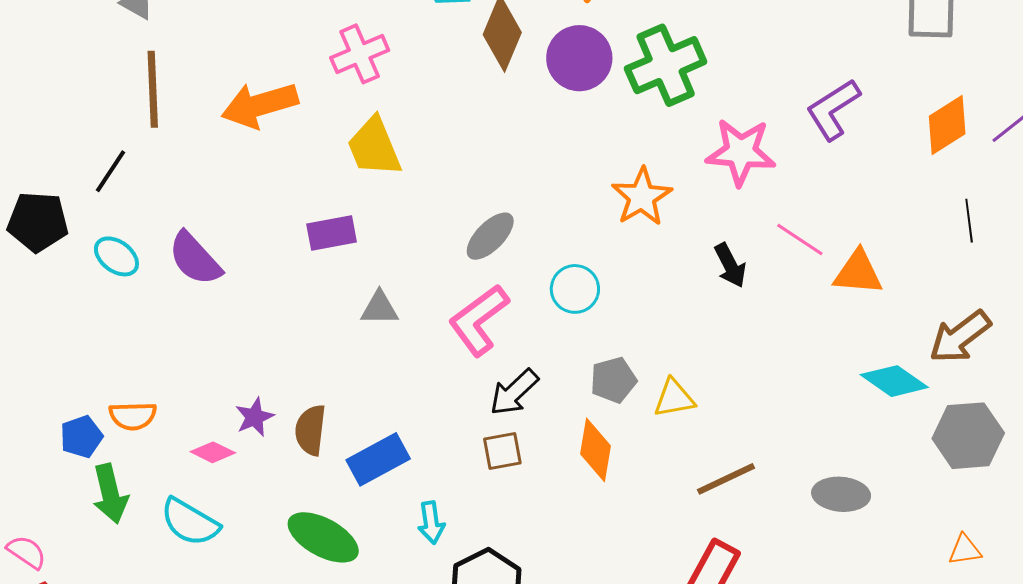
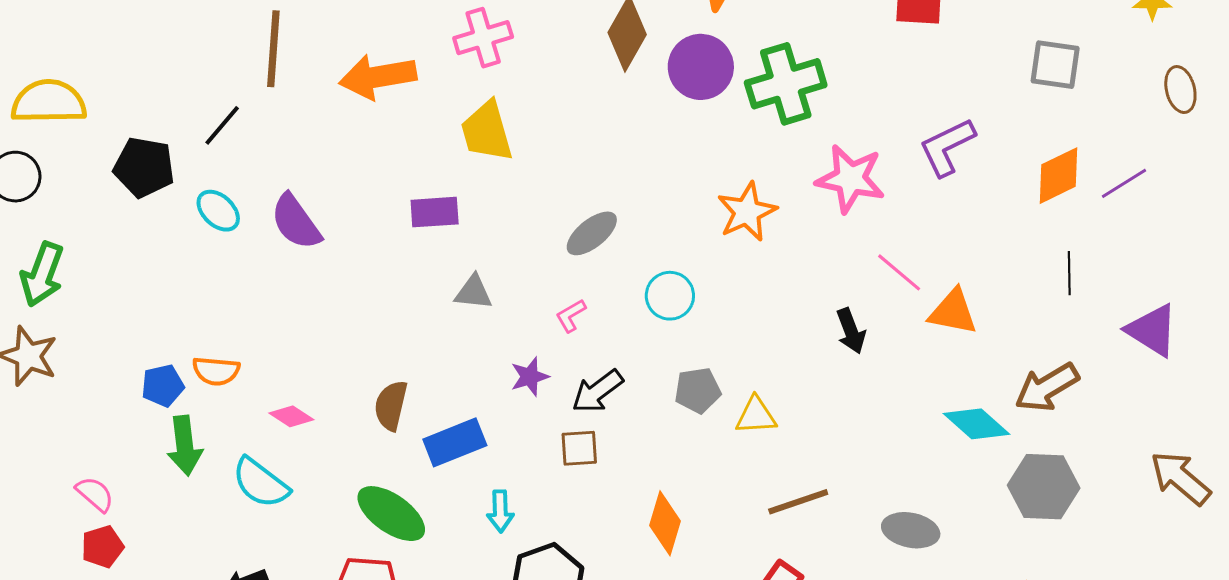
black arrow: (730, 265) -> (851, 331), moved
pink L-shape: (479, 320) -> (571, 316), size x0.5
purple star: (255, 417) -> (530, 377), moved
orange diamond: (595, 450) -> (665, 523), moved

